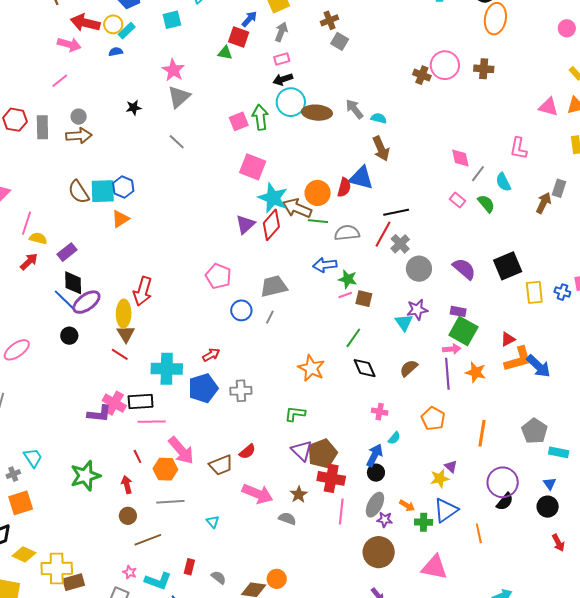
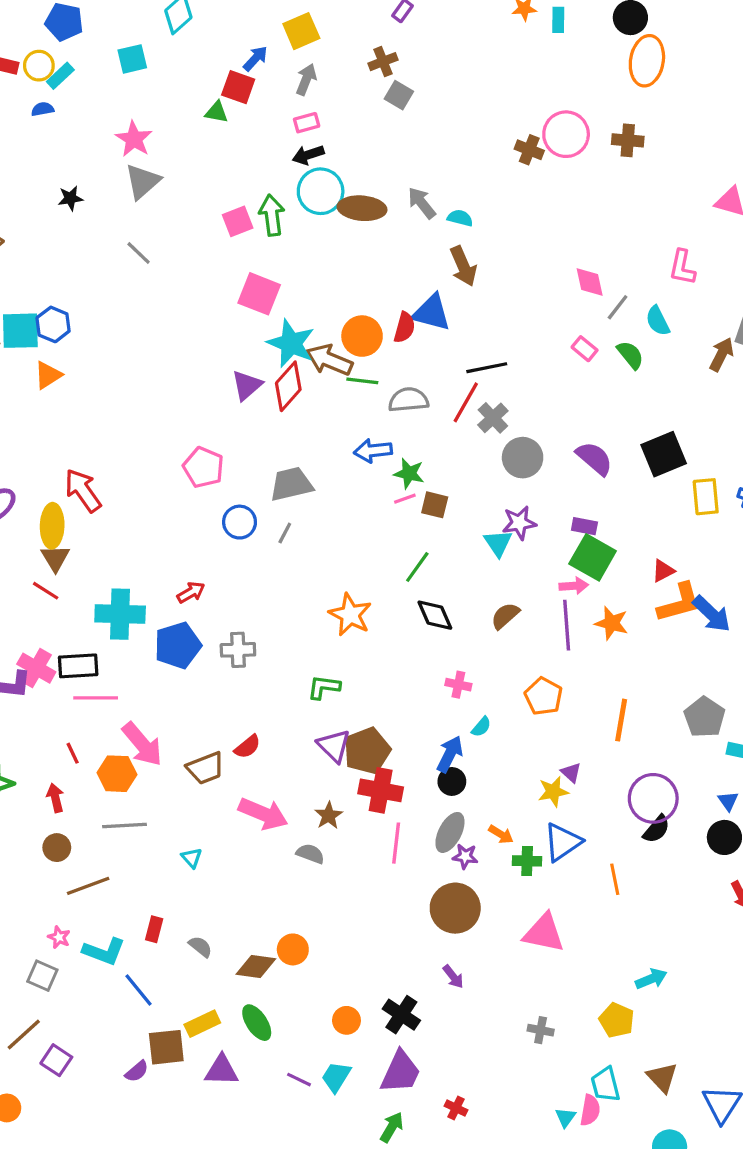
red arrow: (143, 291) -> (83, 490), turned 128

